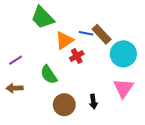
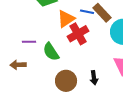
red cross: (77, 56) -> (78, 34), size x1.5
purple line: (16, 60) -> (29, 42), moved, turned 32

